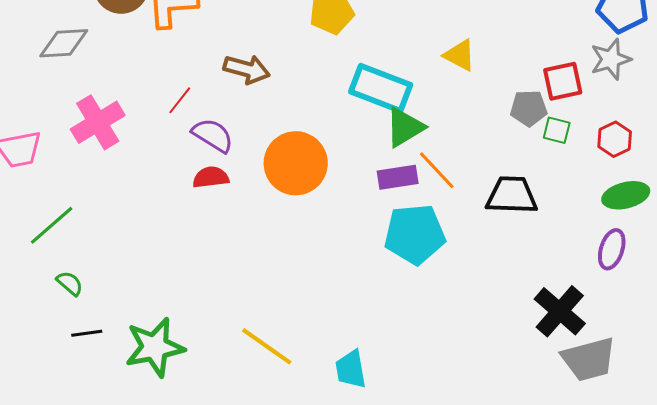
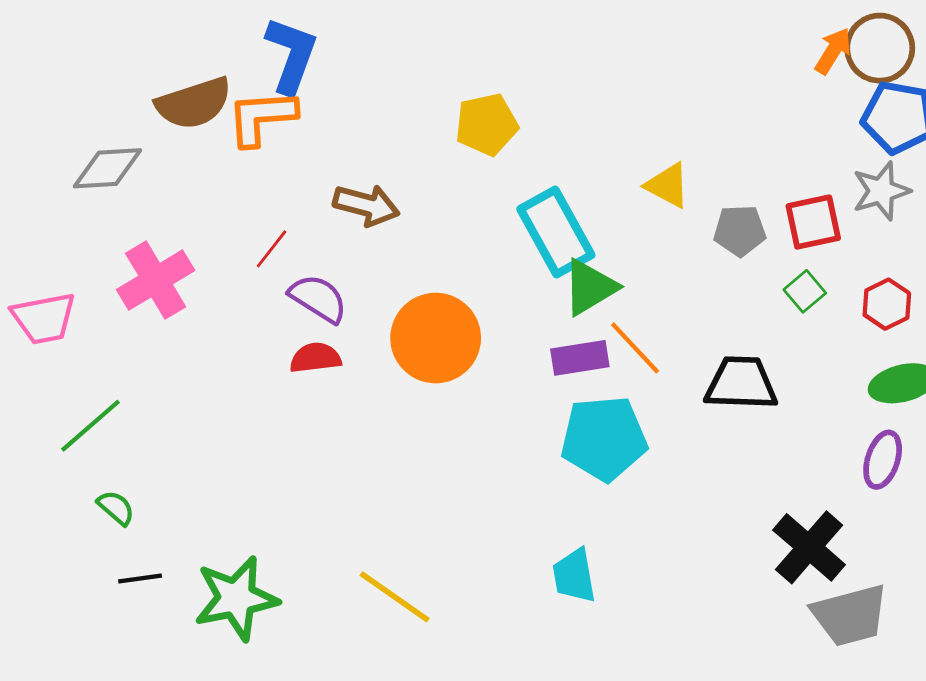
cyan rectangle: (381, 88) -> (556, 232), turned 40
gray pentagon: (529, 108) -> (740, 231), moved
green square: (557, 130) -> (805, 291), turned 36
cyan trapezoid: (351, 369) -> (574, 576), moved

